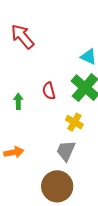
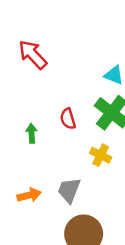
gray trapezoid: (66, 151) -> (69, 190), moved

